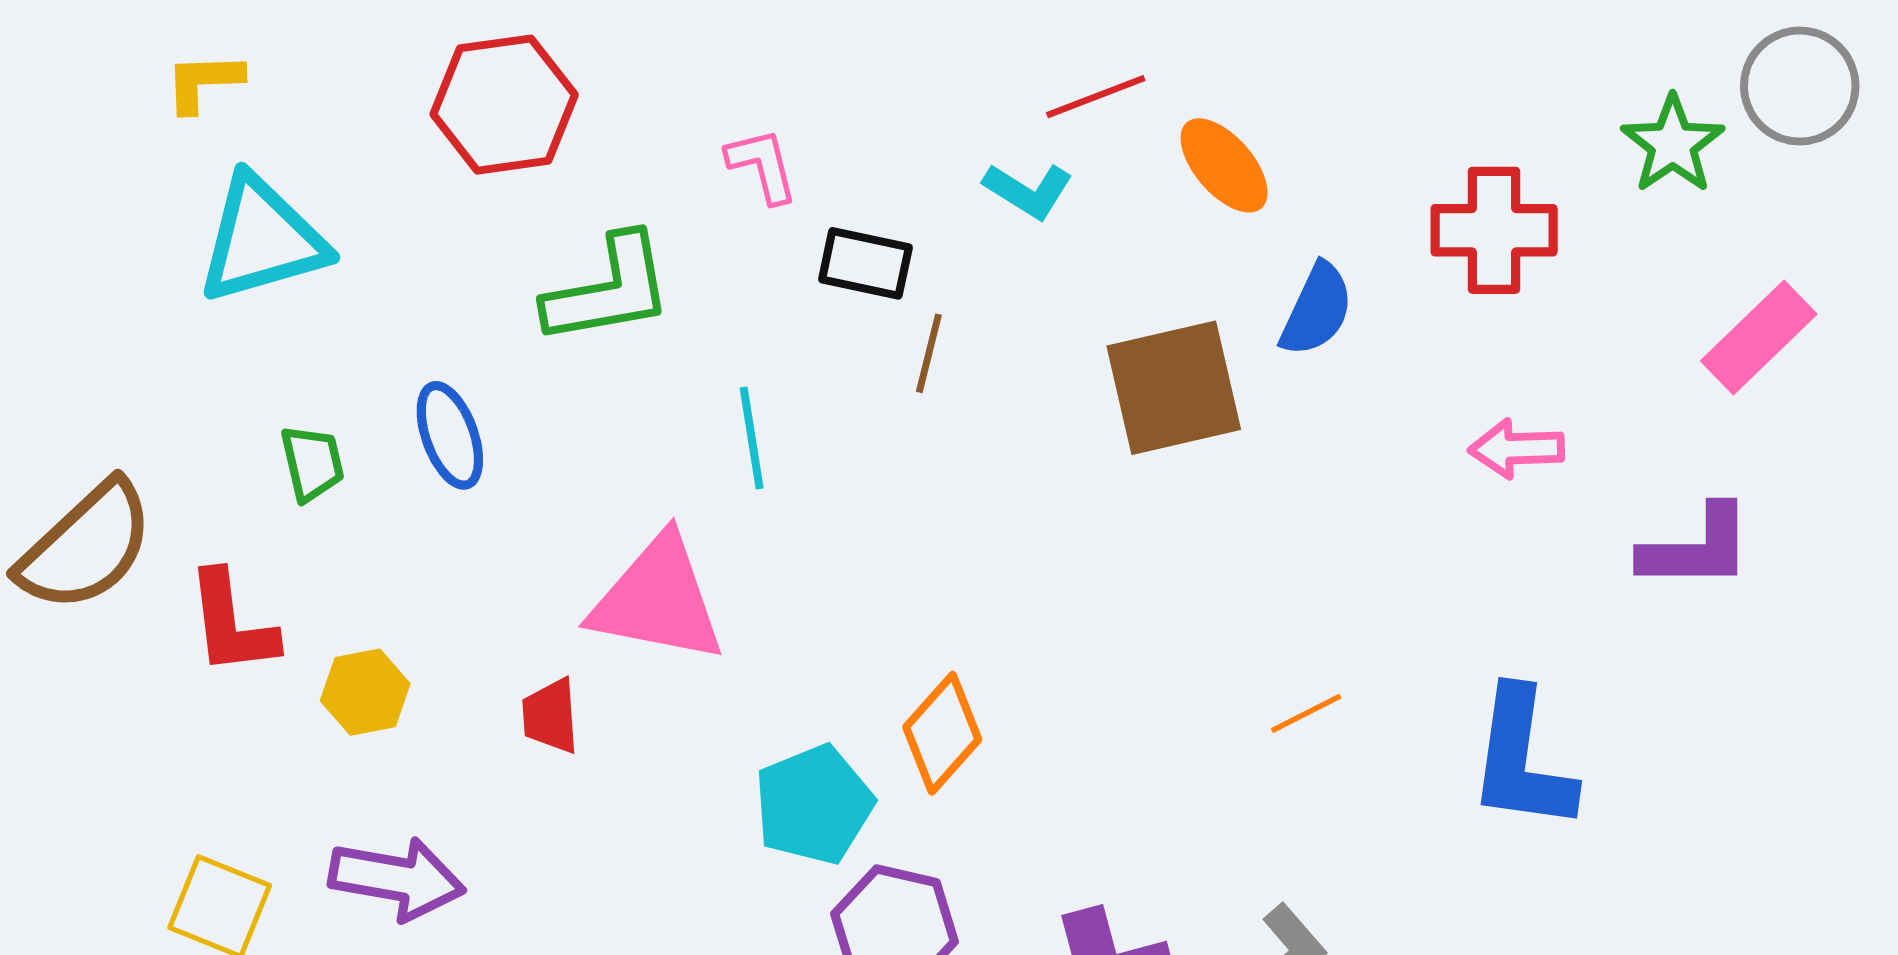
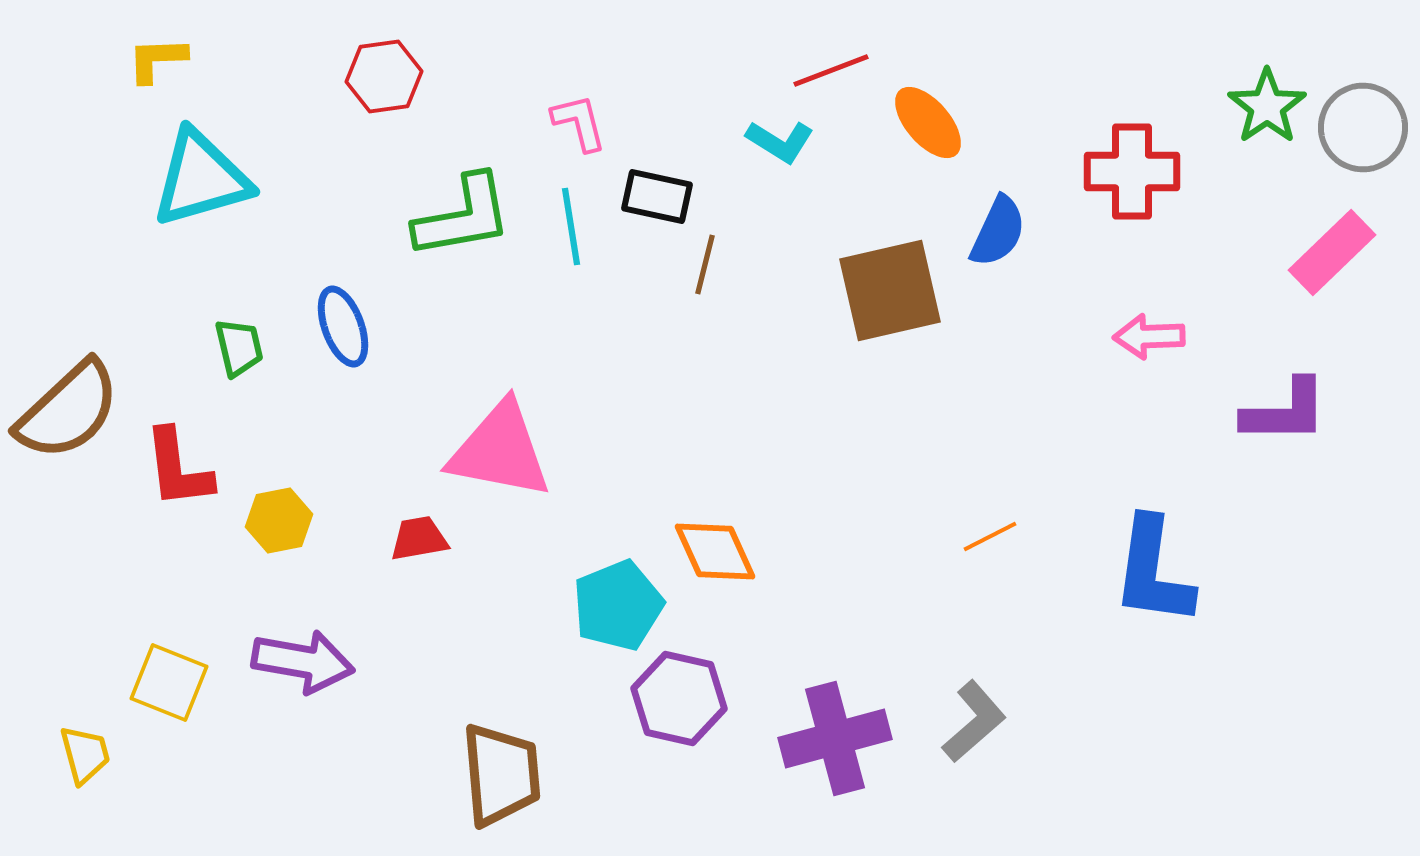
gray circle: (1800, 86) -> (1363, 128), moved
red hexagon: (504, 105) -> (384, 76), size x0.7
cyan line: (752, 438) -> (571, 226), moved
red trapezoid: (550, 716) -> (419, 538), turned 84
orange diamond: (942, 733) -> (715, 552), turned -66

